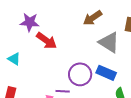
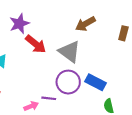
purple star: (30, 22) -> (19, 24), turned -30
gray triangle: (109, 42) -> (69, 52), moved

